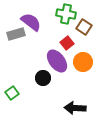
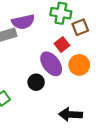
purple semicircle: (31, 22) -> (23, 22), turned 130
brown square: (84, 27) -> (80, 27), turned 35

